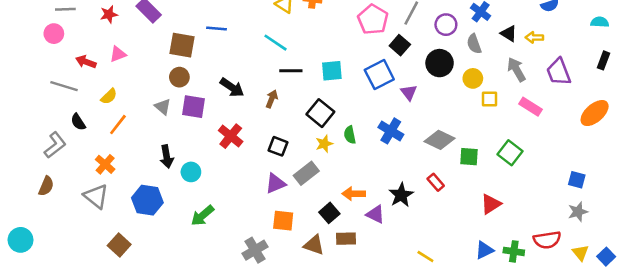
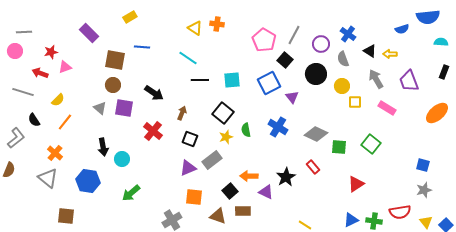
red star: (109, 14) -> (51, 52), moved
brown arrow: (272, 99) -> (182, 113), moved
brown square: (119, 245) -> (66, 216), turned -36

